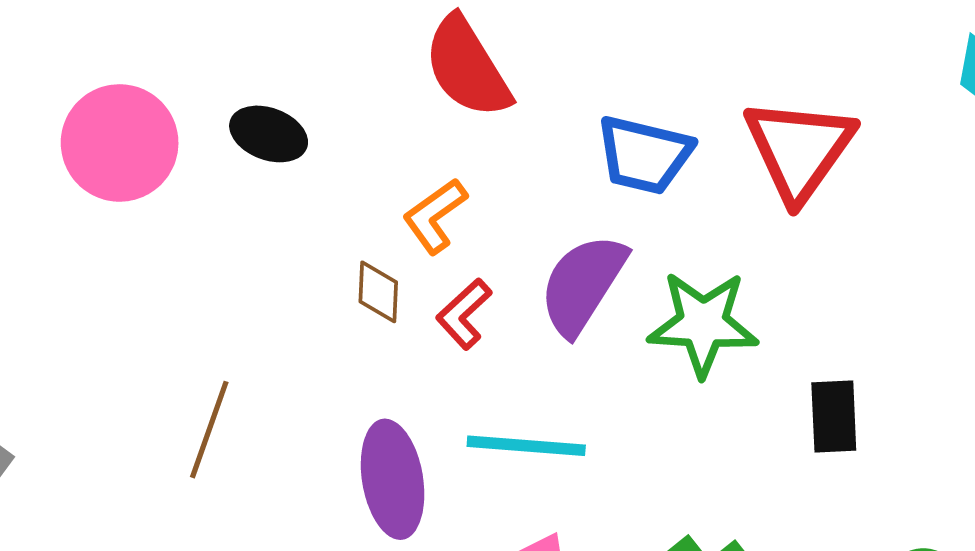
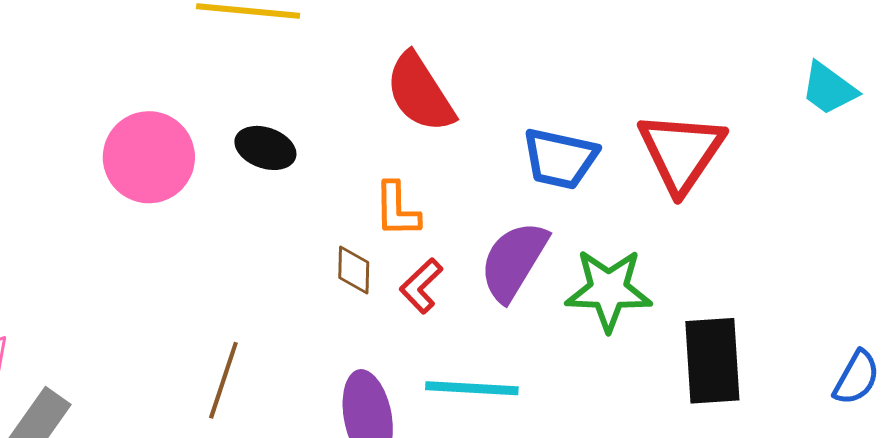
orange L-shape: (435, 216) -> (397, 210), turned -54
black rectangle: (834, 416) -> (712, 361), size x1.5

